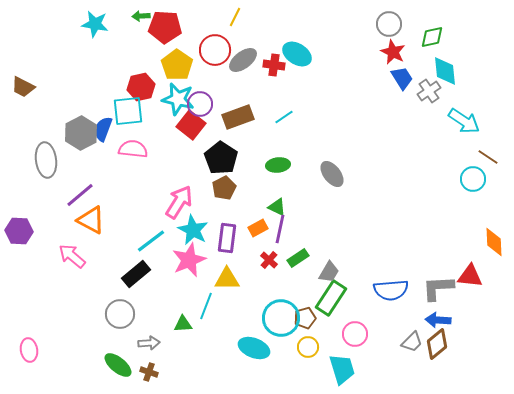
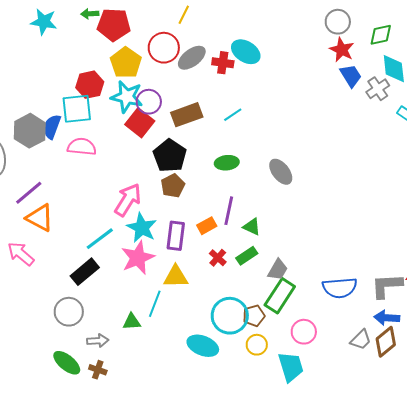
green triangle: (277, 207) -> (252, 227), moved
purple line: (280, 229) -> (229, 211), moved

